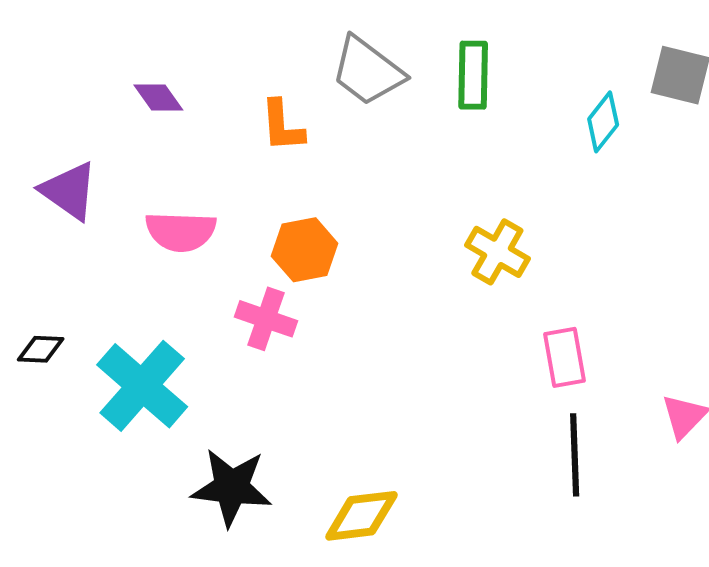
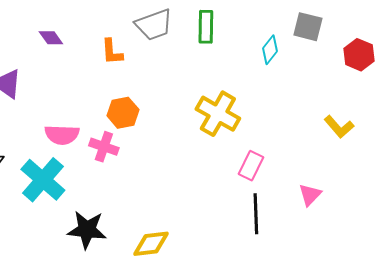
gray trapezoid: (368, 71) -> (154, 25), turned -57
pink semicircle: (181, 231) -> (62, 135), moved
yellow cross: (497, 252) -> (218, 114), size x1.4
pink rectangle: (565, 357) -> (251, 166), turned 36

